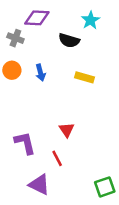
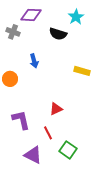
orange circle: (12, 70) -> (10, 79), moved
yellow rectangle: (85, 77) -> (82, 71), moved
red triangle: (67, 130) -> (56, 109), turned 40
green square: (105, 187) -> (68, 150), moved, turned -36

